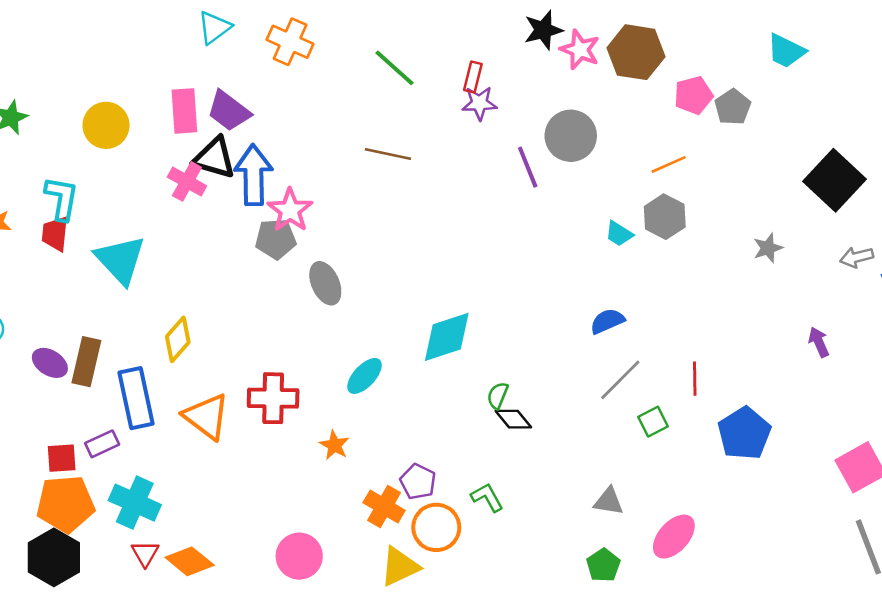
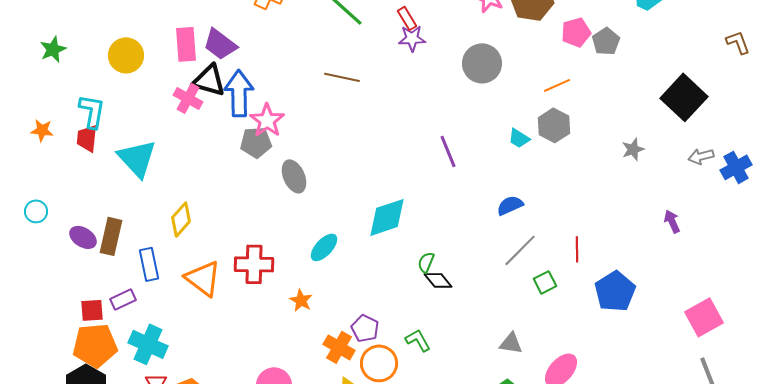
red rectangle: (473, 77) -> (407, 18), turned -45
purple line: (528, 167) -> (448, 151), moved
blue rectangle: (136, 398) -> (149, 264), size x0.7

